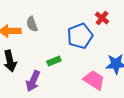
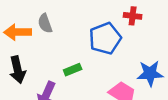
red cross: (102, 18) -> (133, 16), turned -32

